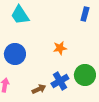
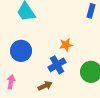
blue cross: (60, 81) -> (57, 65), moved

